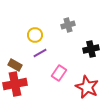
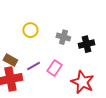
gray cross: (68, 25) -> (63, 37), moved, turned 32
purple line: (40, 53) -> (33, 66), moved

